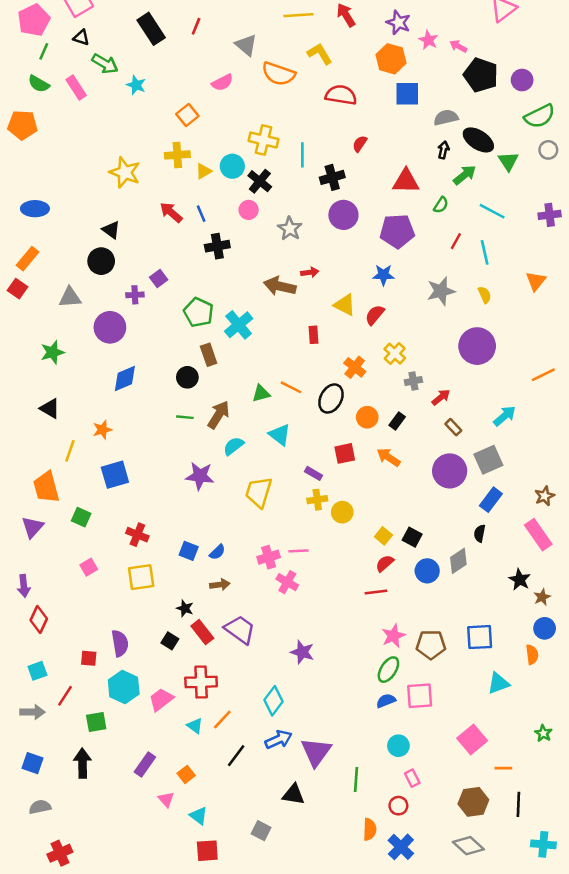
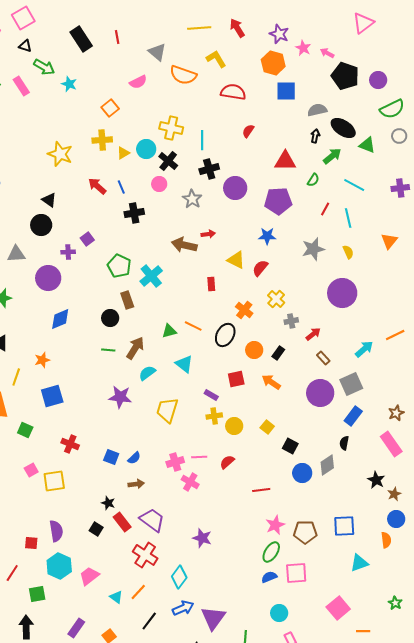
red line: (196, 26) -> (117, 37), turned -32
green triangle: (508, 161) -> (367, 145), turned -36
black cross: (332, 177) -> (209, 169), moved
orange line: (543, 375) -> (395, 335), moved
yellow square: (383, 536) -> (267, 427), moved
red semicircle: (385, 563) -> (227, 462), moved
yellow square: (141, 577) -> (54, 481), moved
red cross: (201, 682) -> (145, 555), moved, turned 35

